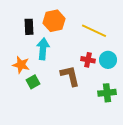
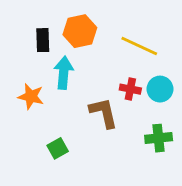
green square: (33, 82) -> (58, 148), moved

